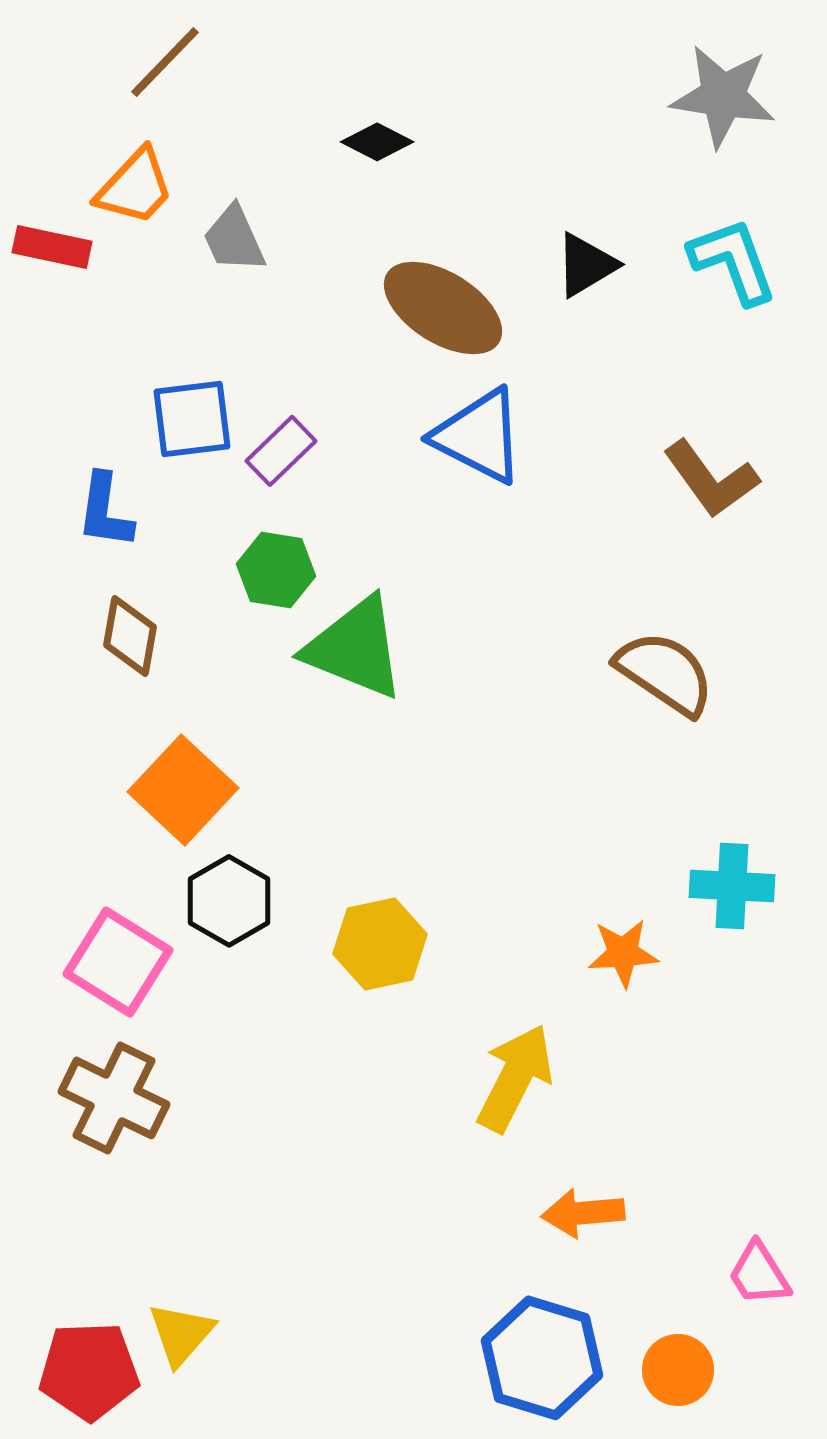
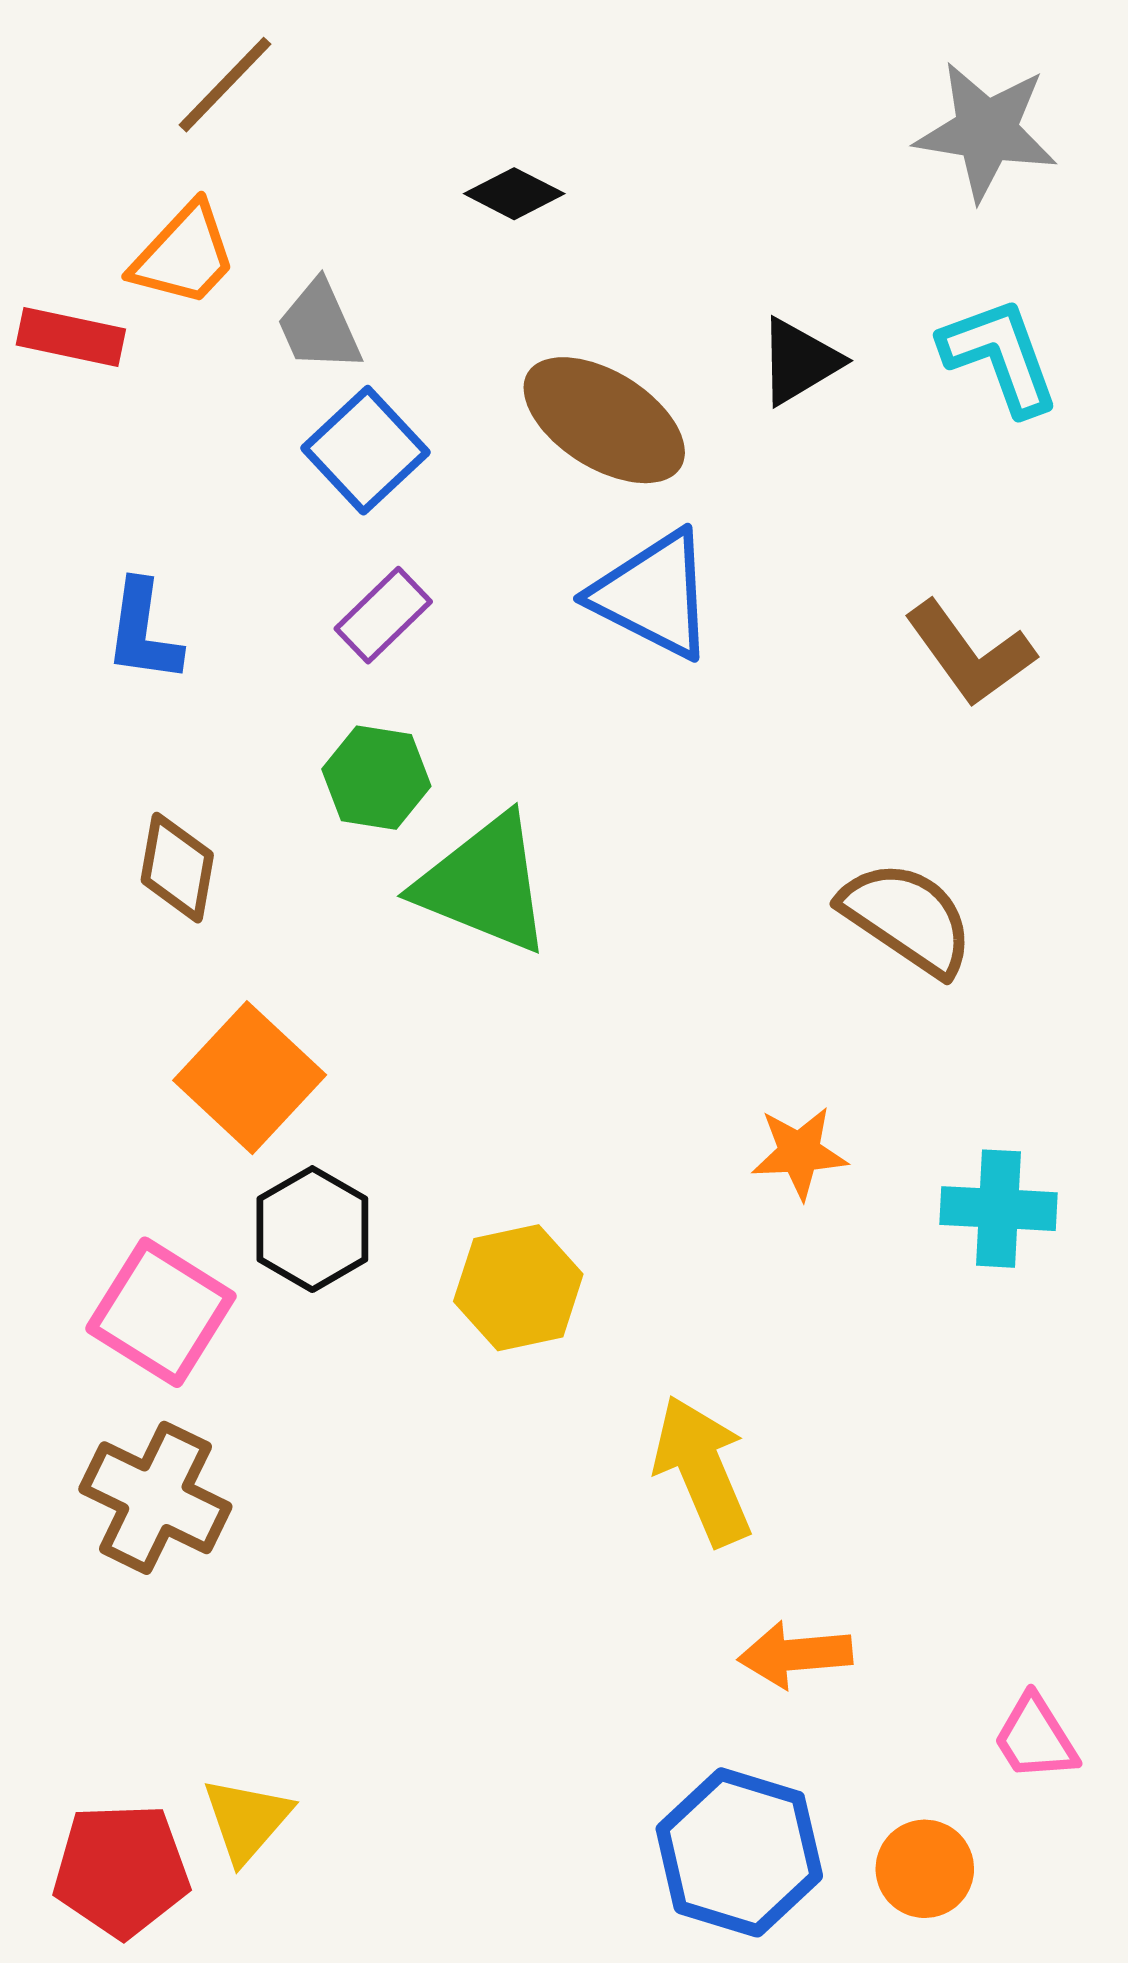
blue square: (192, 419) -> (366, 450), moved, turned -36
blue L-shape: (105, 511) -> (143, 632), moved
orange star: (623, 953) -> (799, 1153), moved
yellow arrow: (515, 1078) -> (702, 1471), turned -50

